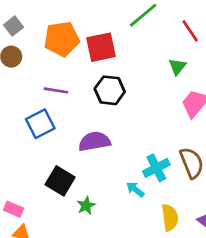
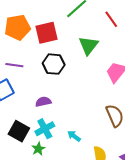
green triangle: (177, 67) -> (88, 45), moved, size x1.5
purple semicircle: (94, 141) -> (43, 102), size x0.7
cyan cross: (156, 168) -> (45, 129), moved

